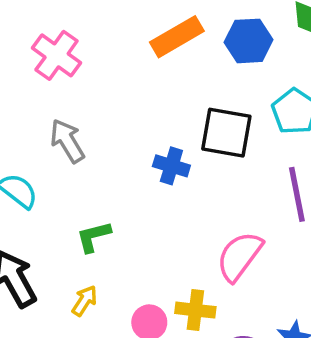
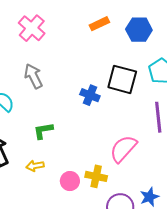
orange rectangle: (177, 37) -> (99, 24), size x0.7
yellow arrow: (85, 301) -> (35, 166), turned -138

